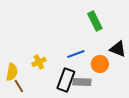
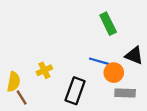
blue line: (76, 54) -> (99, 61), moved, turned 36
gray rectangle: (82, 82) -> (125, 93), moved

